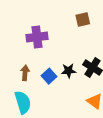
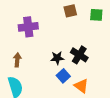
blue square: (49, 76) -> (63, 76), moved

